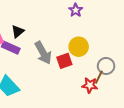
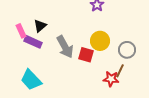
red square: (64, 61) -> (86, 55), turned 35
gray circle: (106, 66) -> (127, 50), moved

